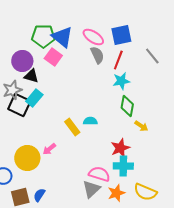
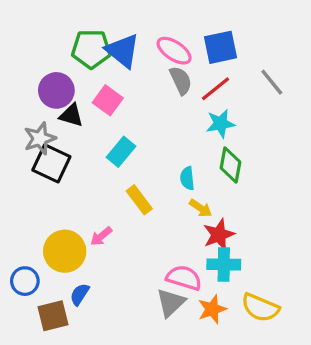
pink square: (53, 57) -> (108, 100), moved
red line: (118, 60) -> (215, 89), turned 30
cyan rectangle: (34, 98) -> (121, 152), moved
cyan semicircle: (90, 121) -> (187, 178), moved, turned -96
yellow arrow: (141, 126) -> (201, 208), moved
blue semicircle: (39, 195) -> (80, 294), moved

